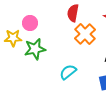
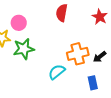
orange cross: (85, 34) -> (78, 54), moved, turned 30

